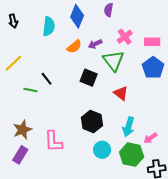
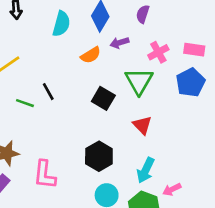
pink rectangle: (152, 42) -> (194, 50), moved
purple arrow: (95, 44) -> (119, 43), moved
blue pentagon: (153, 68) -> (190, 82), moved

